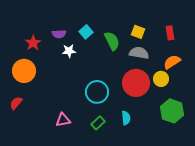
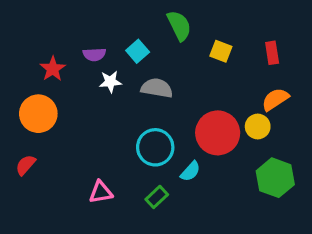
green semicircle: (112, 41) -> (179, 26), moved
gray semicircle: (139, 53) -> (157, 88), moved
cyan semicircle: (126, 118) -> (190, 171), moved, turned 48

